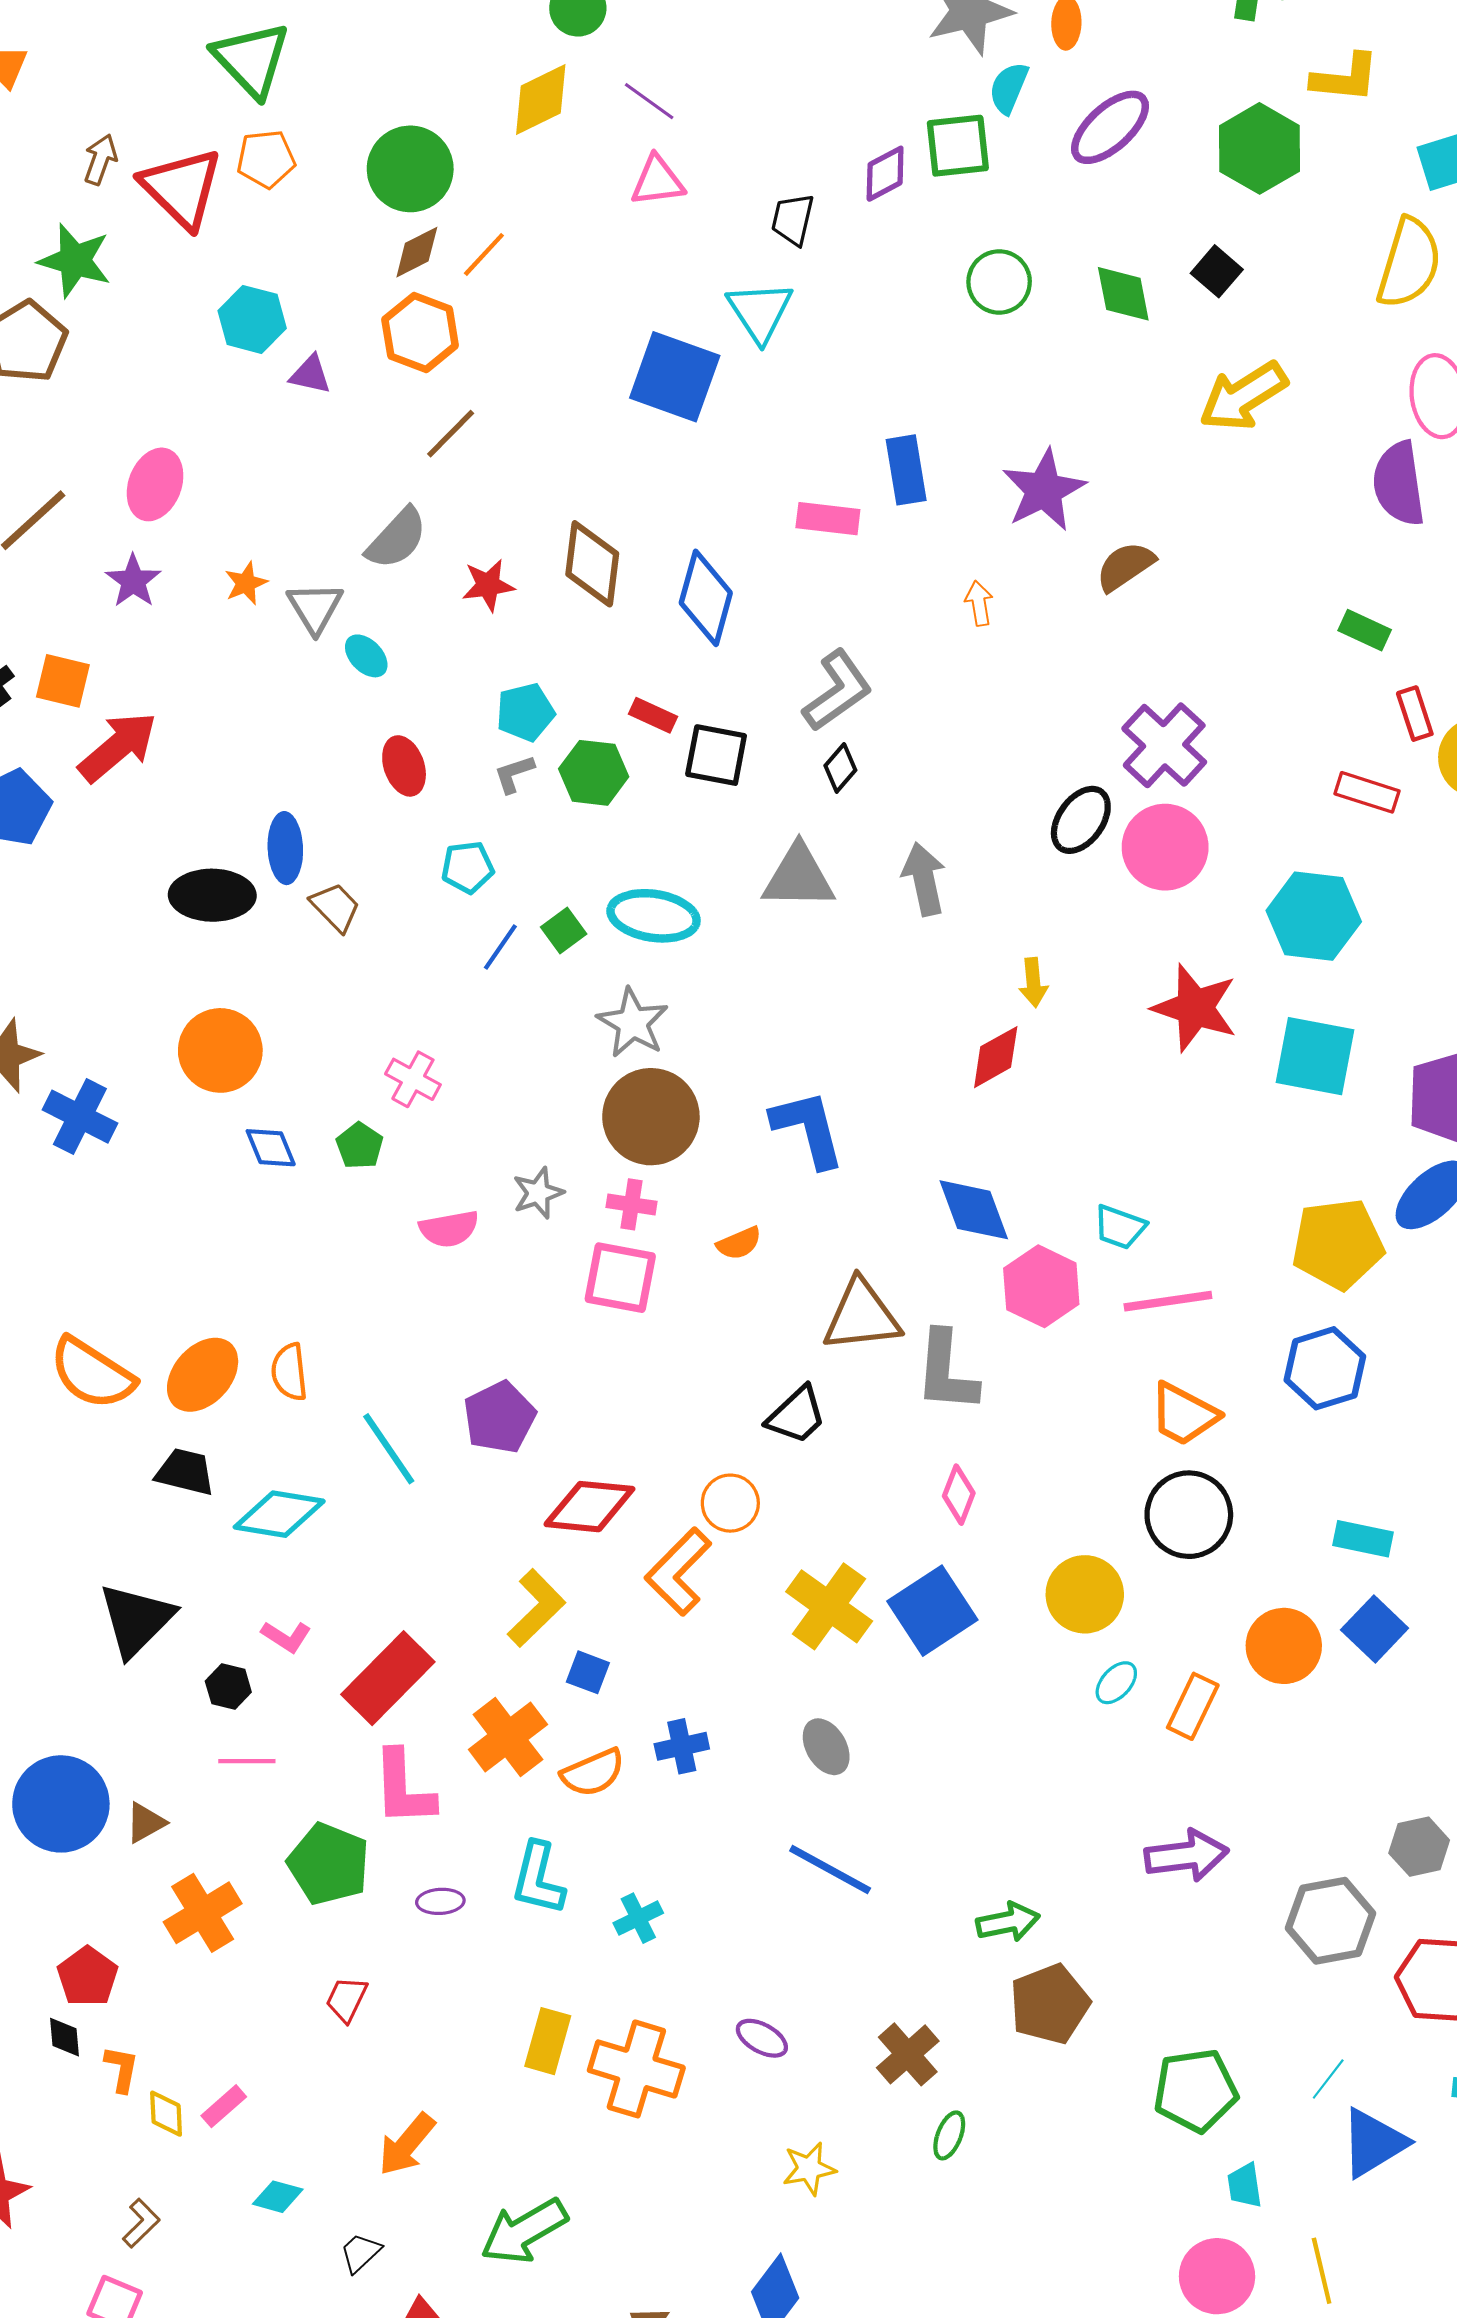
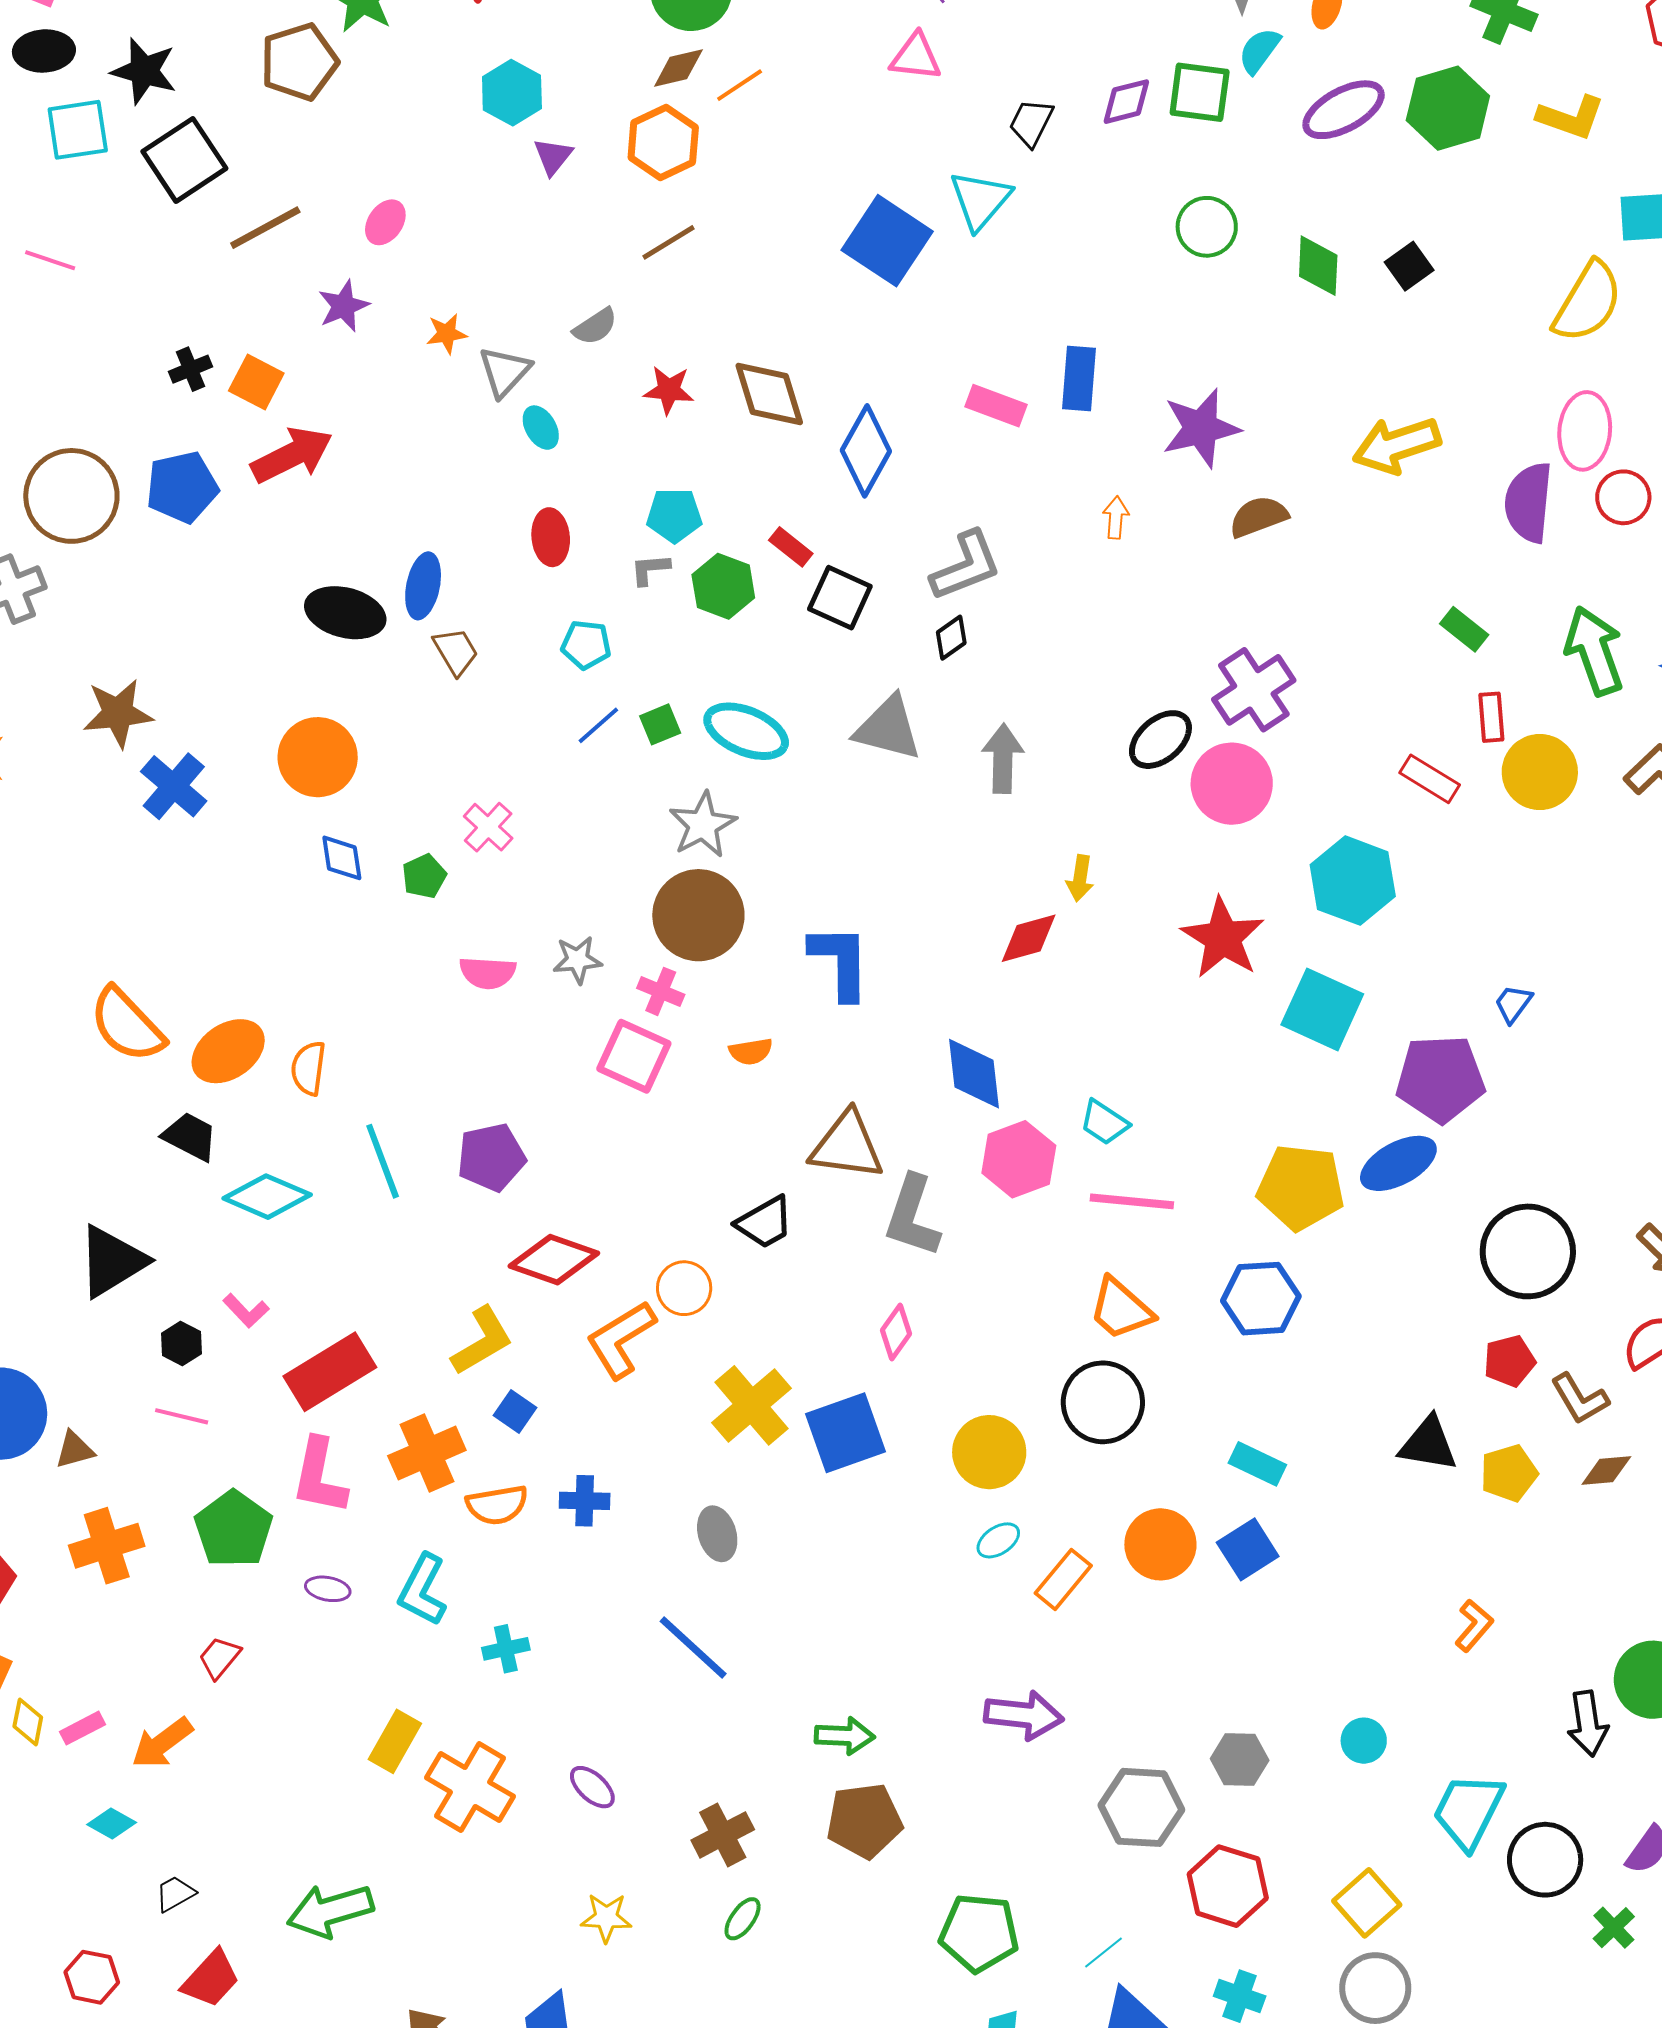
green hexagon: (1259, 148) -> (1448, 108), moved
purple triangle: (310, 375) -> (553, 156), turned 42
yellow arrow: (1243, 396) -> (1397, 445), moved
pink ellipse: (155, 484) -> (385, 222), size x0.7
gray semicircle: (397, 538) -> (595, 326), size x0.7
brown diamond: (592, 564) -> (769, 394), turned -38
orange arrow: (407, 2144) -> (162, 1743), moved

